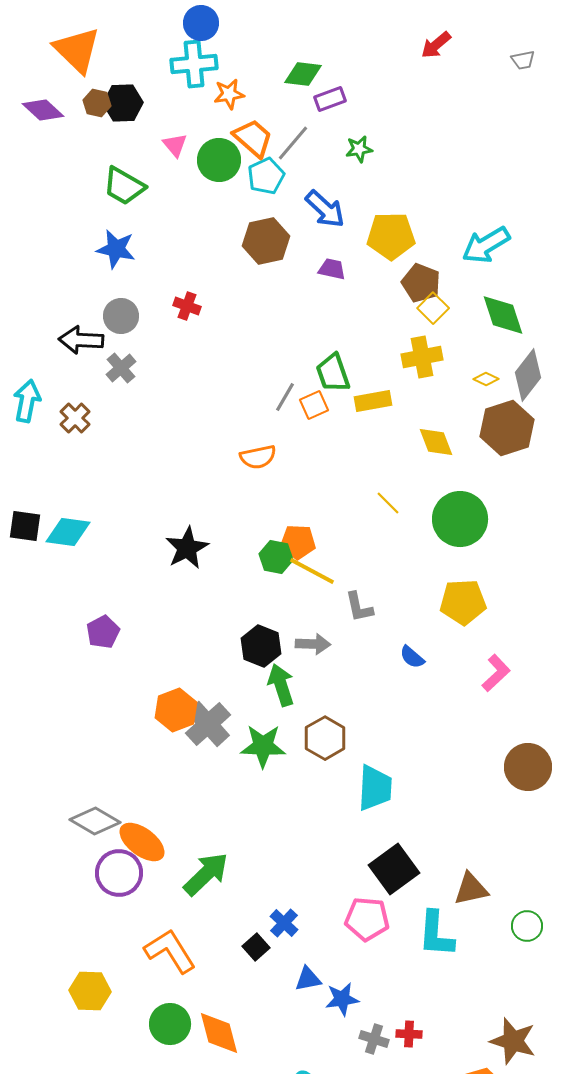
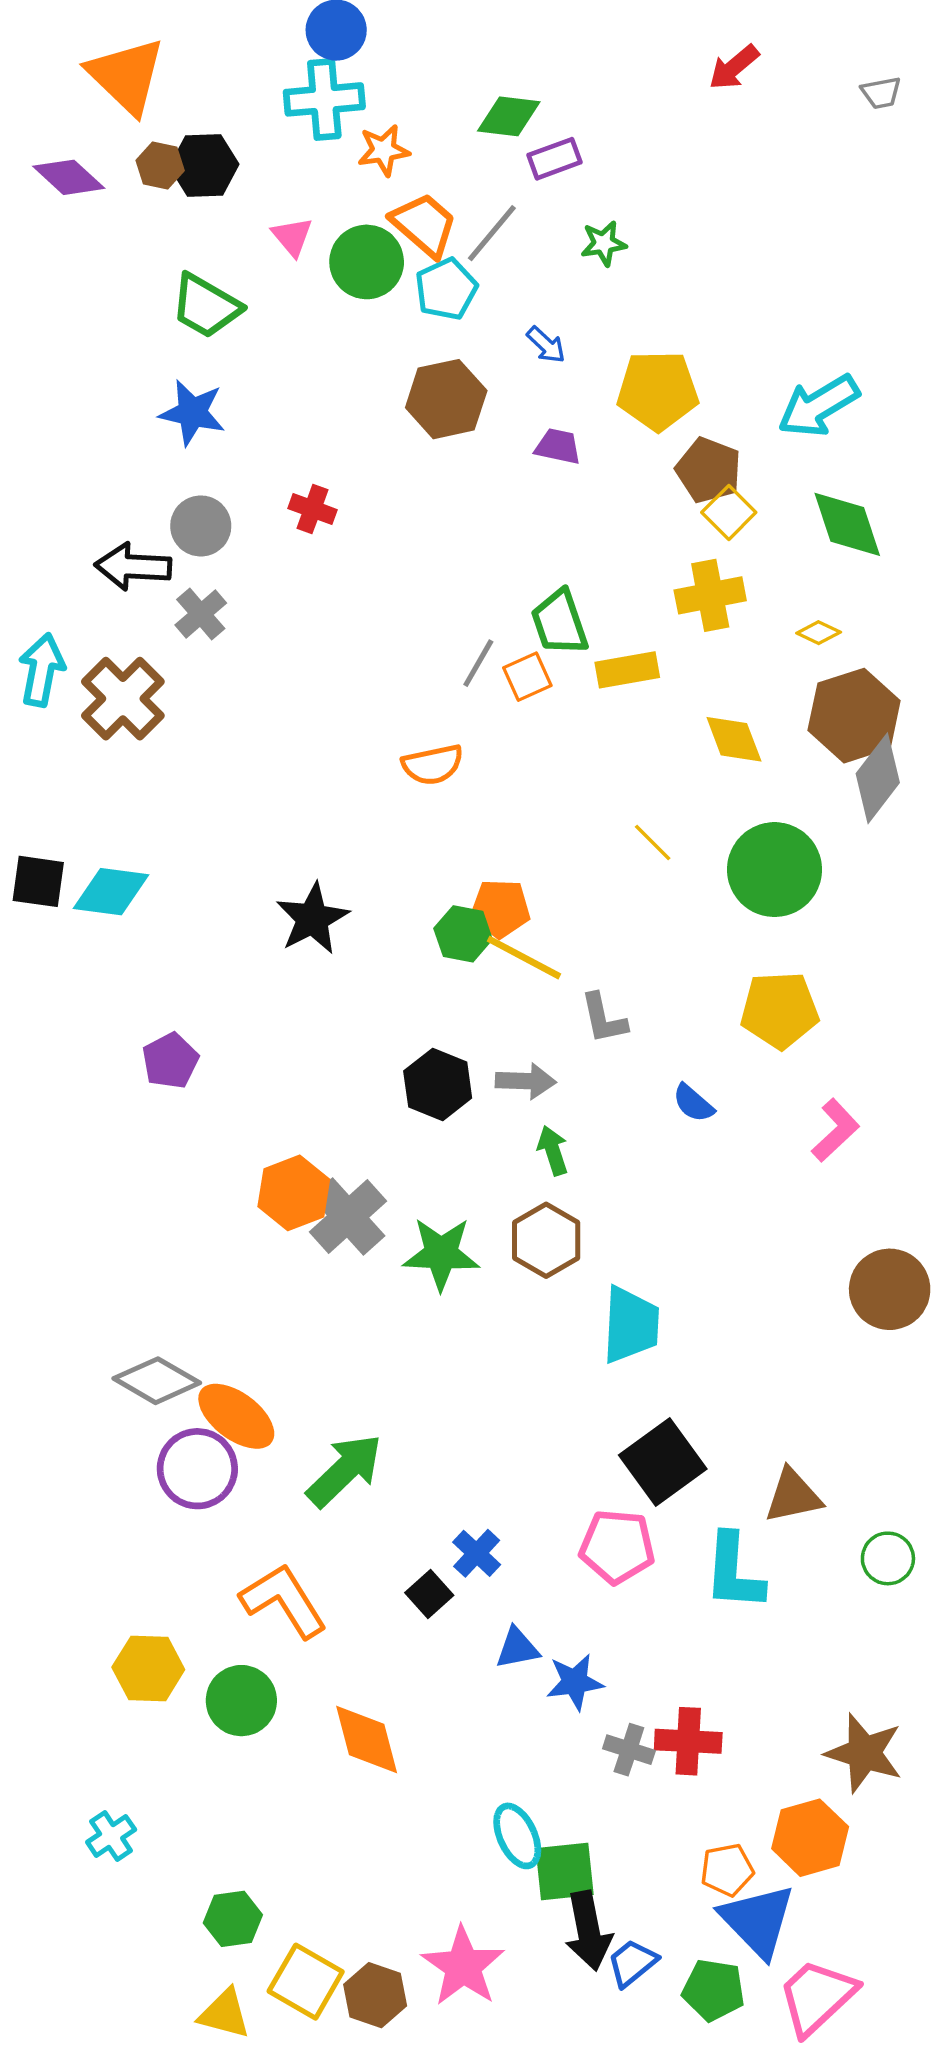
blue arrow: (325, 209) -> (546, 345), size x0.6
gray diamond: (528, 375) -> (878, 778), moved
brown cross: (75, 418) -> (123, 699), size x1.6
green arrow: (281, 685) -> (553, 1151), moved, size x0.7
green circle: (170, 1024) -> (241, 1701), moved
red cross: (409, 1034) -> (688, 1741), size x1.5

